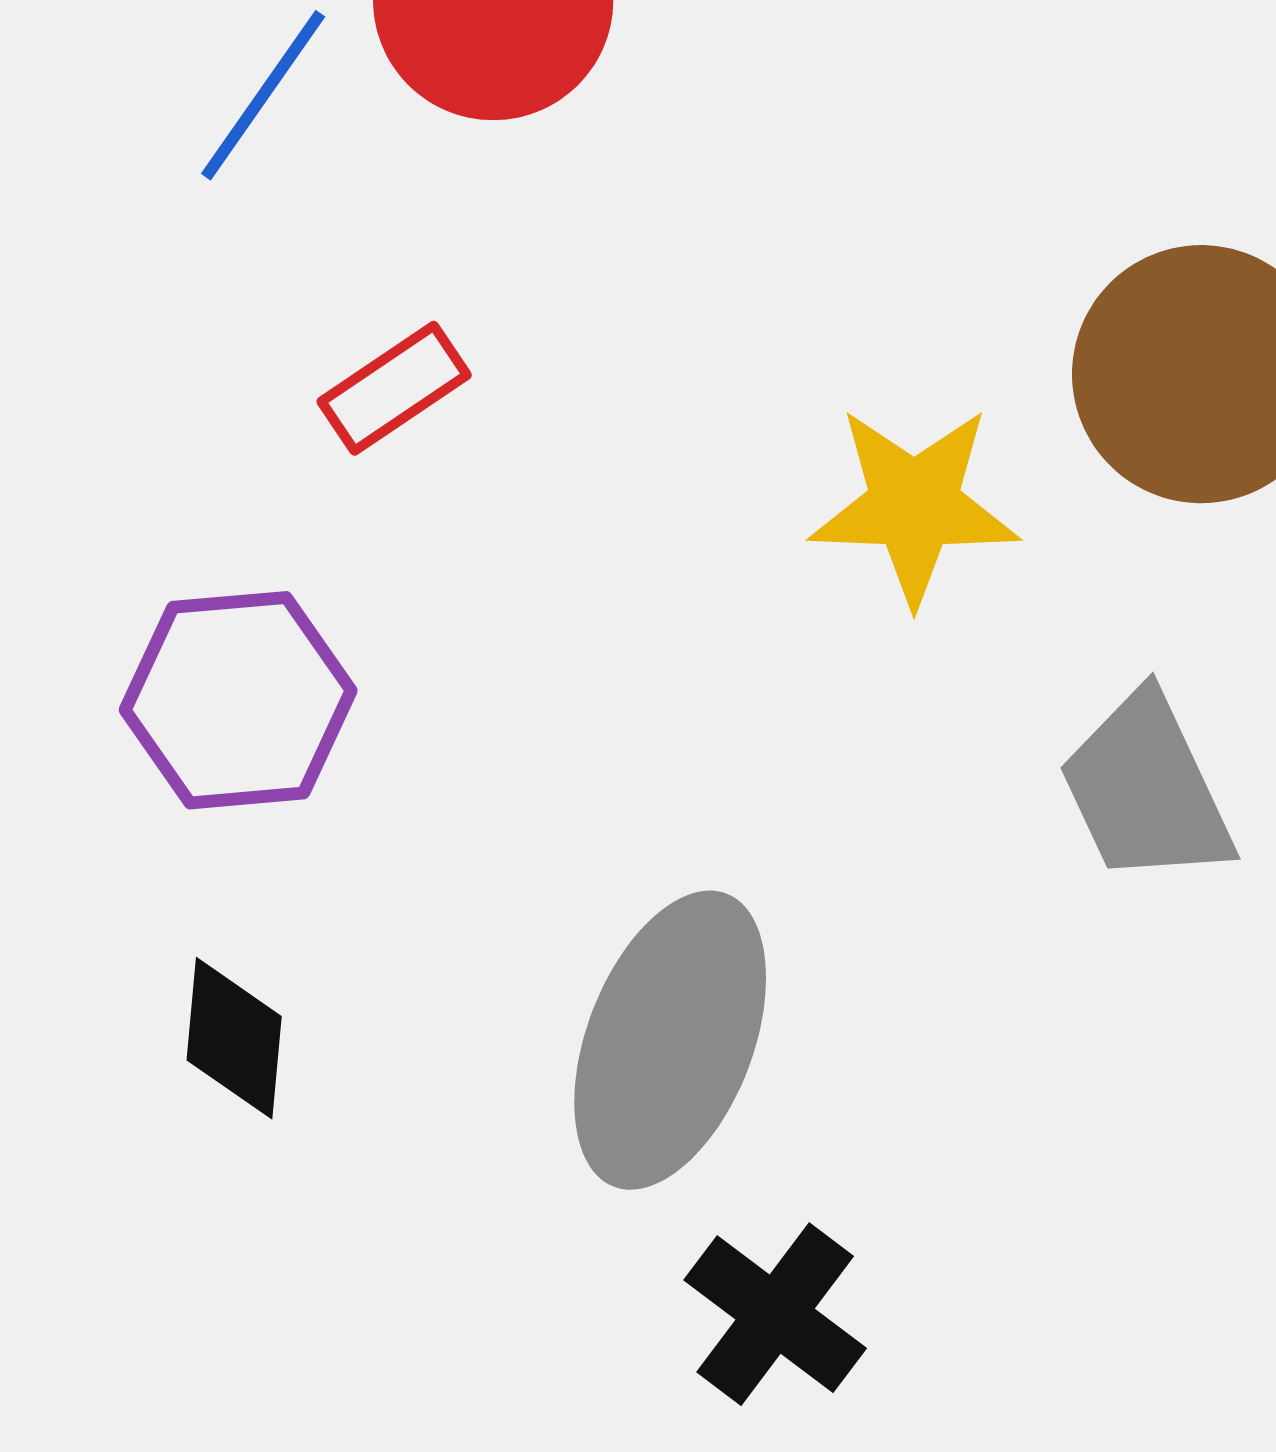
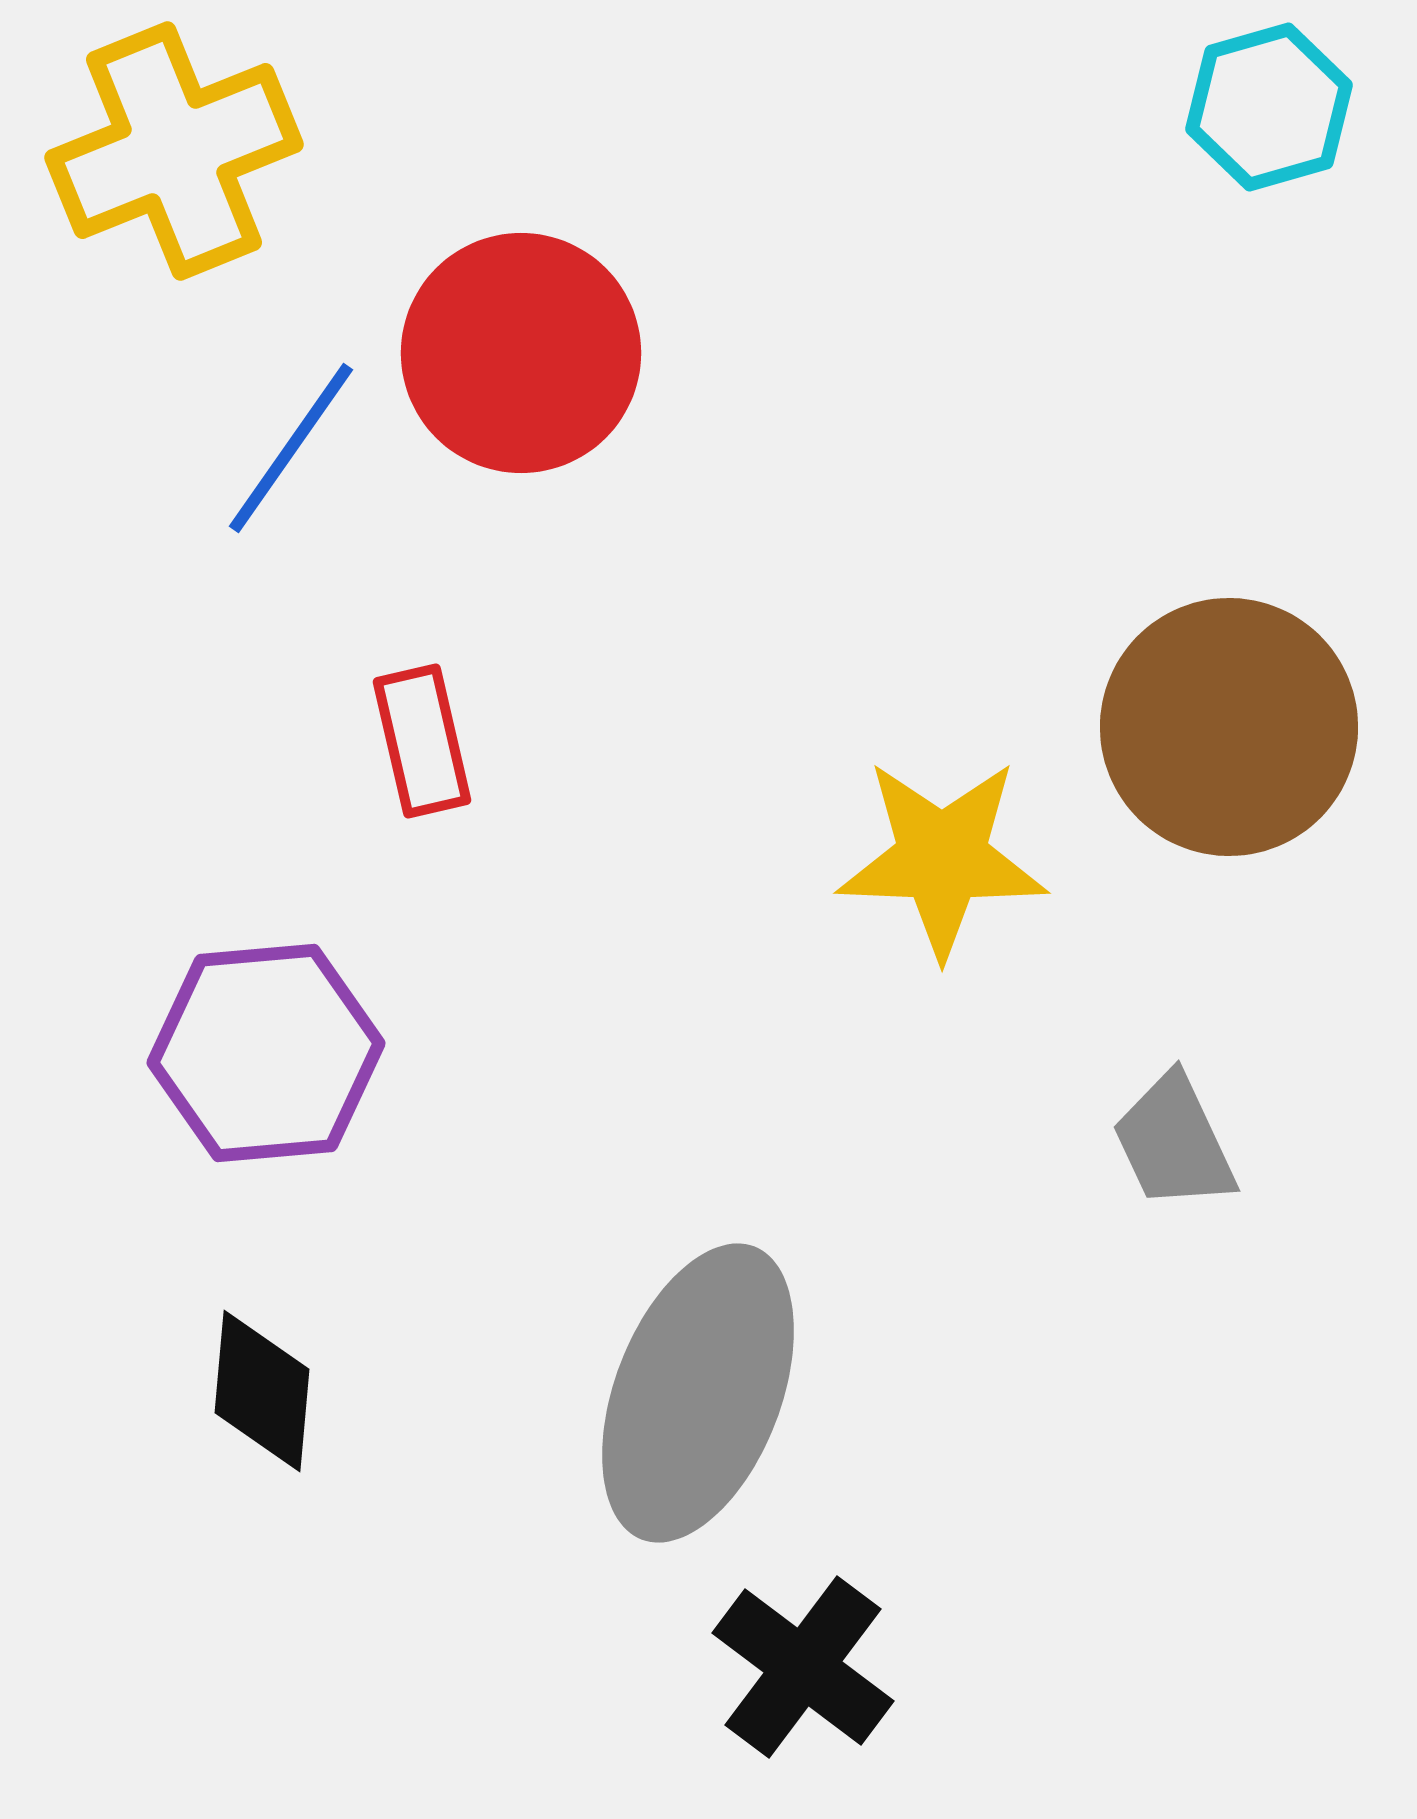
red rectangle: (394, 388) -> (422, 741), turned -69
gray trapezoid: (1146, 789) -> (1174, 1142), size x0.7

